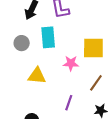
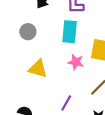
cyan rectangle: (48, 37) -> (70, 32), moved

